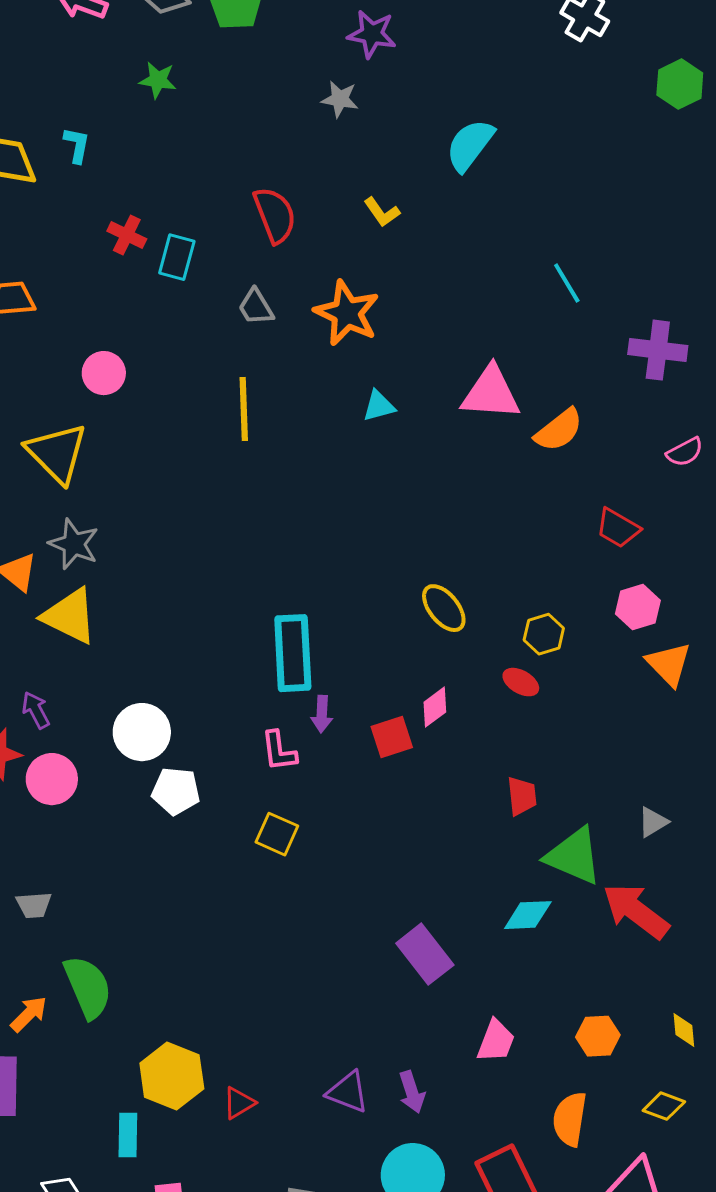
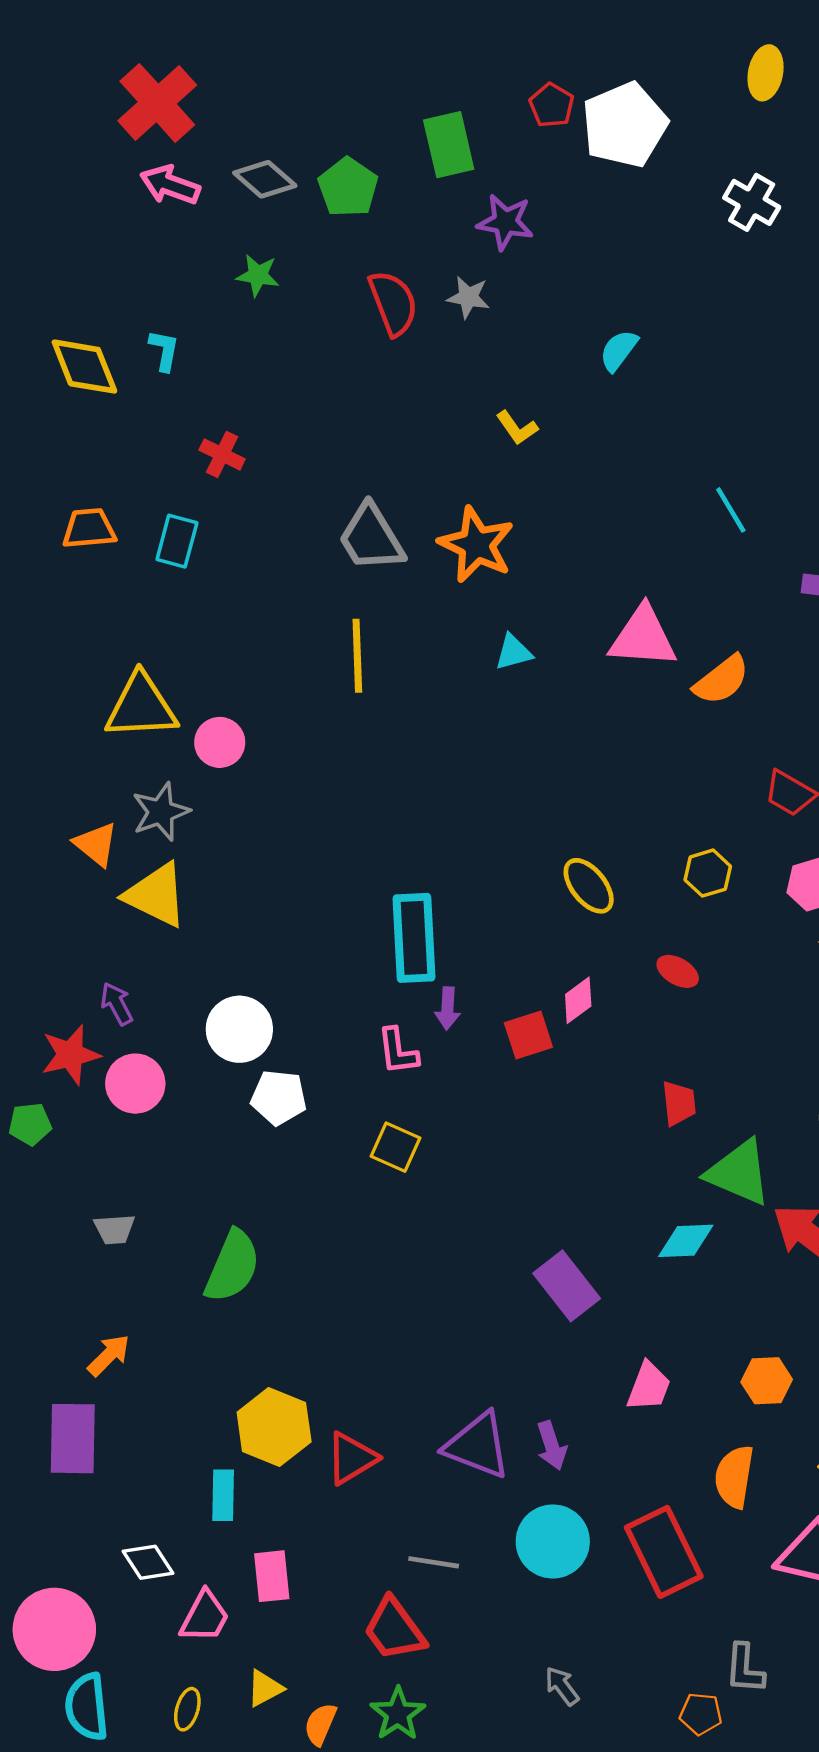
cyan semicircle: (470, 145) -> (619, 350), size x0.7
red semicircle: (275, 215) -> (393, 303), moved
cyan rectangle: (177, 257) -> (177, 541), moved
gray trapezoid: (256, 307) -> (371, 538), size x1.6
pink circle: (104, 373) -> (220, 742), moved
yellow triangle: (57, 453) -> (141, 707), turned -48
gray star: (74, 544) -> (161, 812), turned 30
yellow hexagon: (544, 634) -> (708, 873), moved
green semicircle: (88, 987) -> (232, 1266), moved, turned 46
purple triangle: (348, 1092) -> (478, 1446), size x1.4
red triangle: (239, 1103) -> (352, 1458), size x1.4

